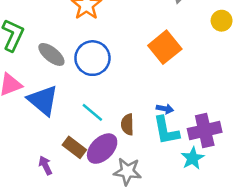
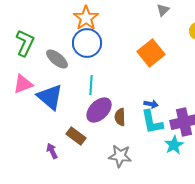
blue circle: (92, 58) -> (87, 43), moved
cyan line: (92, 112) -> (91, 85), moved, turned 54
purple ellipse: (102, 149) -> (99, 110), moved

